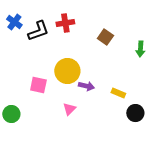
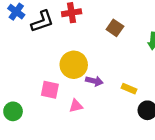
pink square: (38, 85) -> (50, 90), moved
pink triangle: (69, 109) -> (76, 106), turned 32

